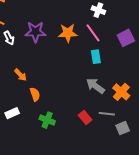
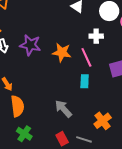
white cross: (98, 10) -> (96, 36), turned -32
gray arrow: (95, 86) -> (63, 109), moved
orange semicircle: (35, 94) -> (17, 106), size x1.5

